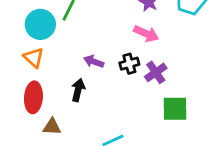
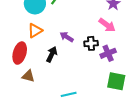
orange triangle: (34, 58) -> (35, 31), moved, turned 35

